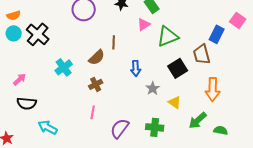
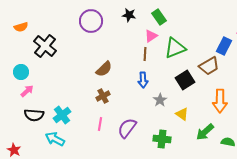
cyan circle: (14, 33) -> (21, 72), moved
brown line: (114, 42) -> (145, 54), moved
brown trapezoid: (202, 54) -> (209, 66), turned -105
cyan cross: (64, 67) -> (62, 115), moved
purple semicircle: (120, 128) -> (127, 128), moved

